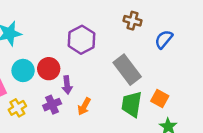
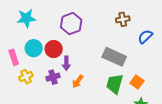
brown cross: (132, 21) -> (123, 19), turned -32
purple hexagon: (81, 40) -> (71, 24), moved
gray rectangle: (127, 70) -> (114, 57), turned -35

